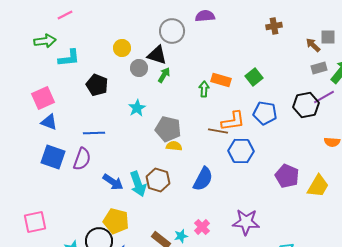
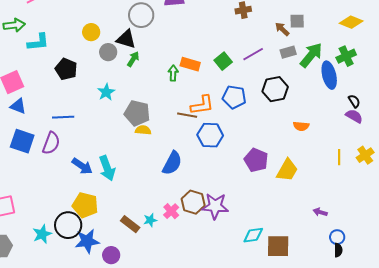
purple line: (324, 97) -> (253, 54), moved
brown hexagon: (158, 180) -> (193, 202), moved

